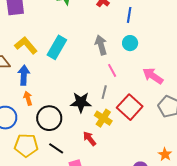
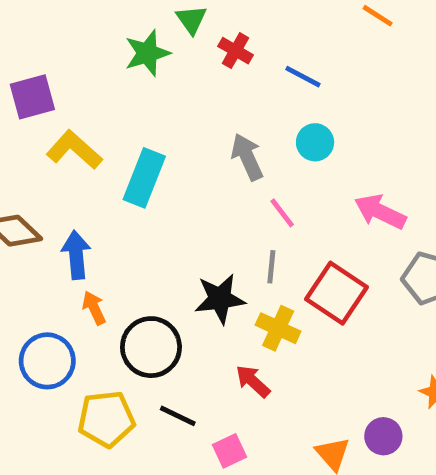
blue line: (129, 15) -> (303, 77), turned -63
yellow L-shape: (26, 45) -> (74, 150), moved

